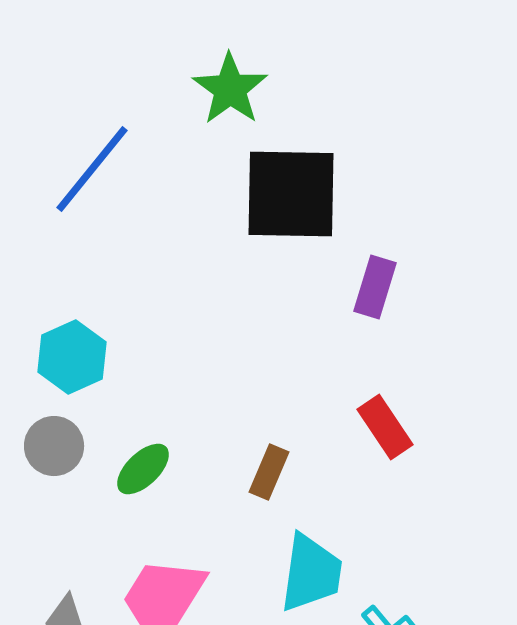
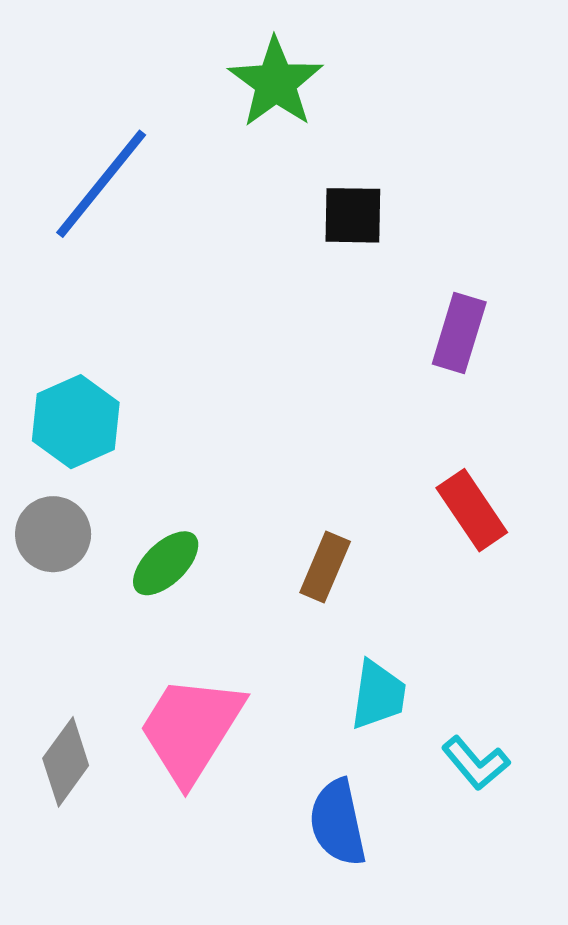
black square: (291, 194) -> (353, 215), size x0.5
cyan trapezoid: (311, 573) -> (378, 695), size x0.7

